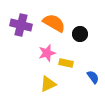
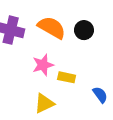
black circle: (80, 34) -> (84, 30), moved

